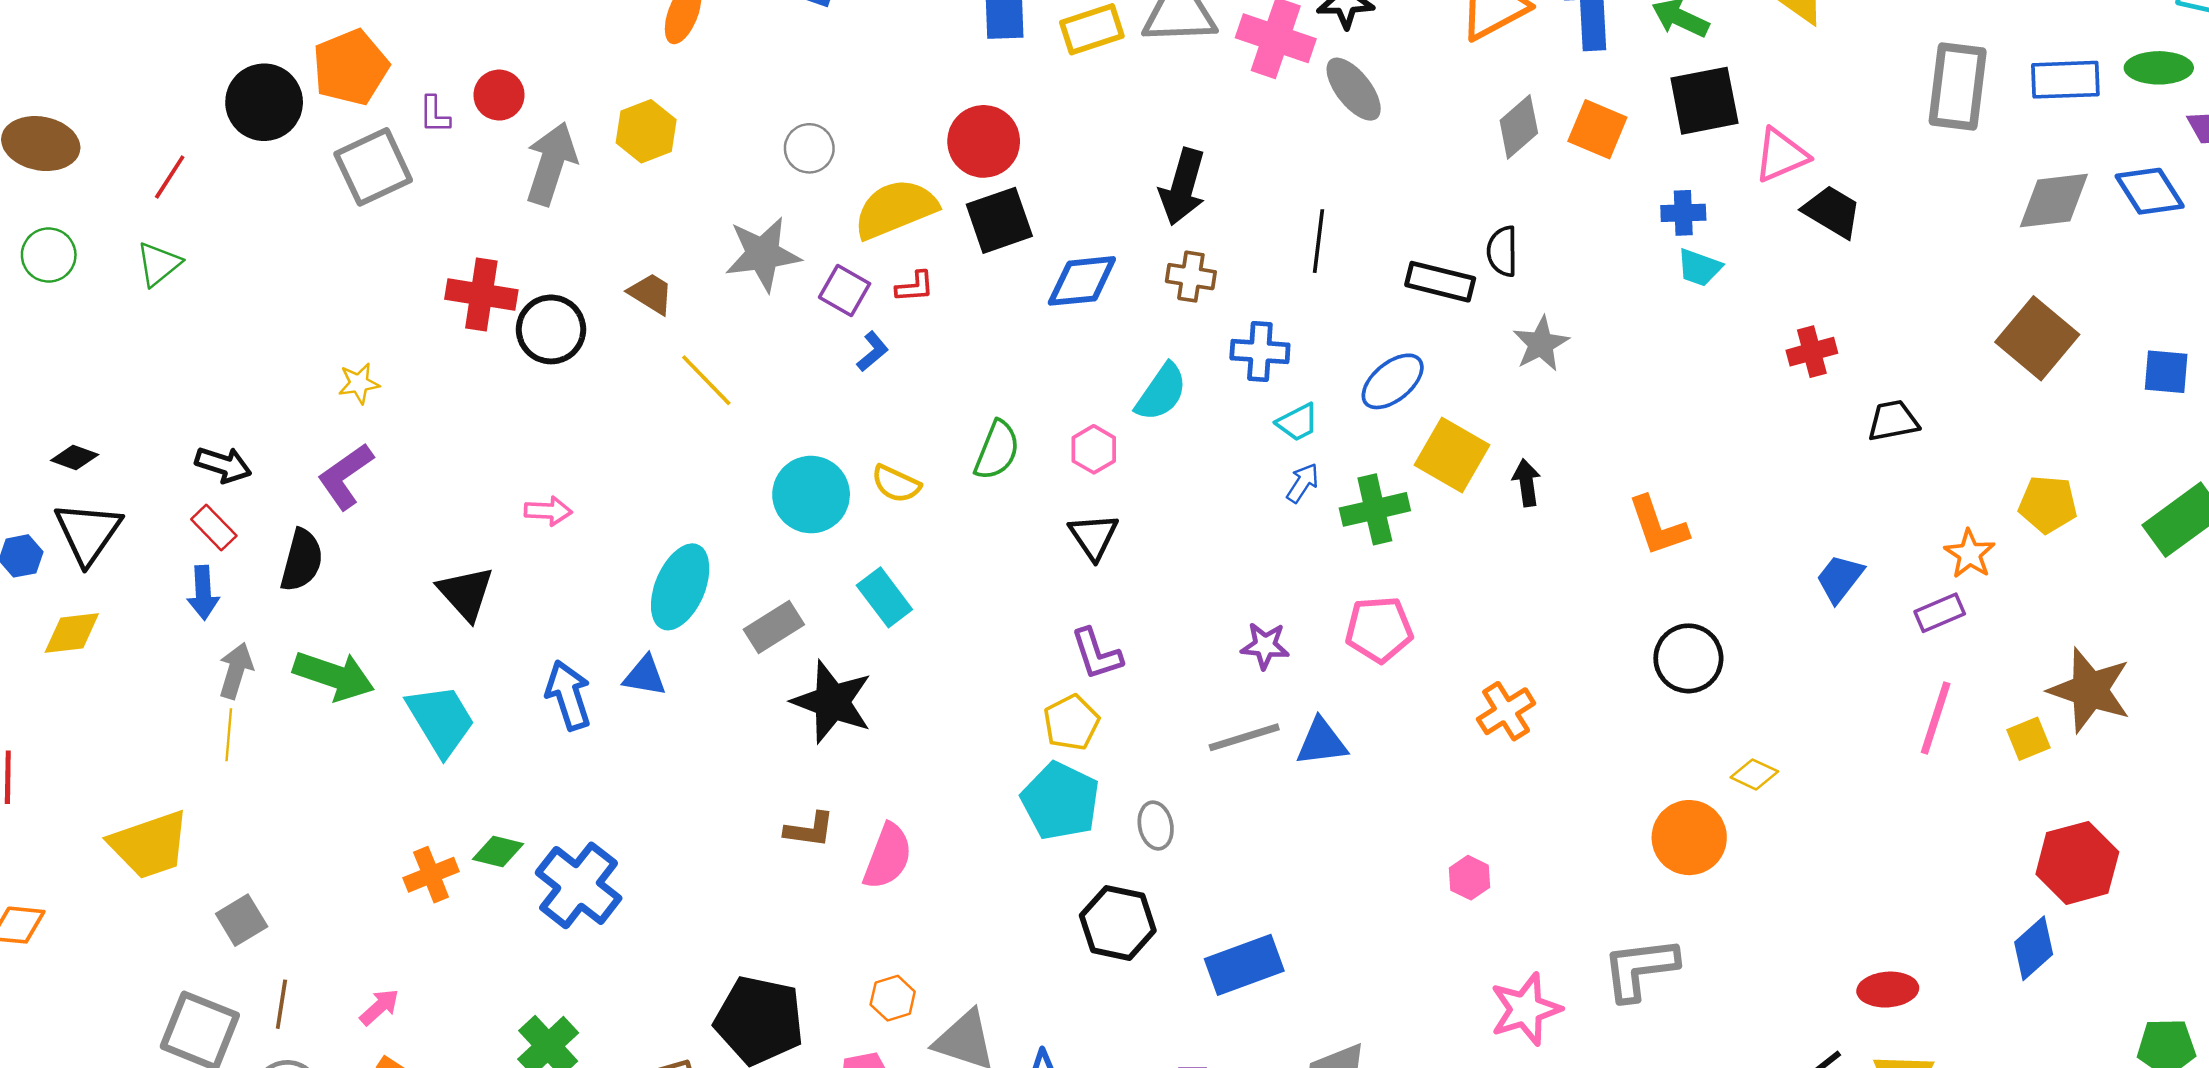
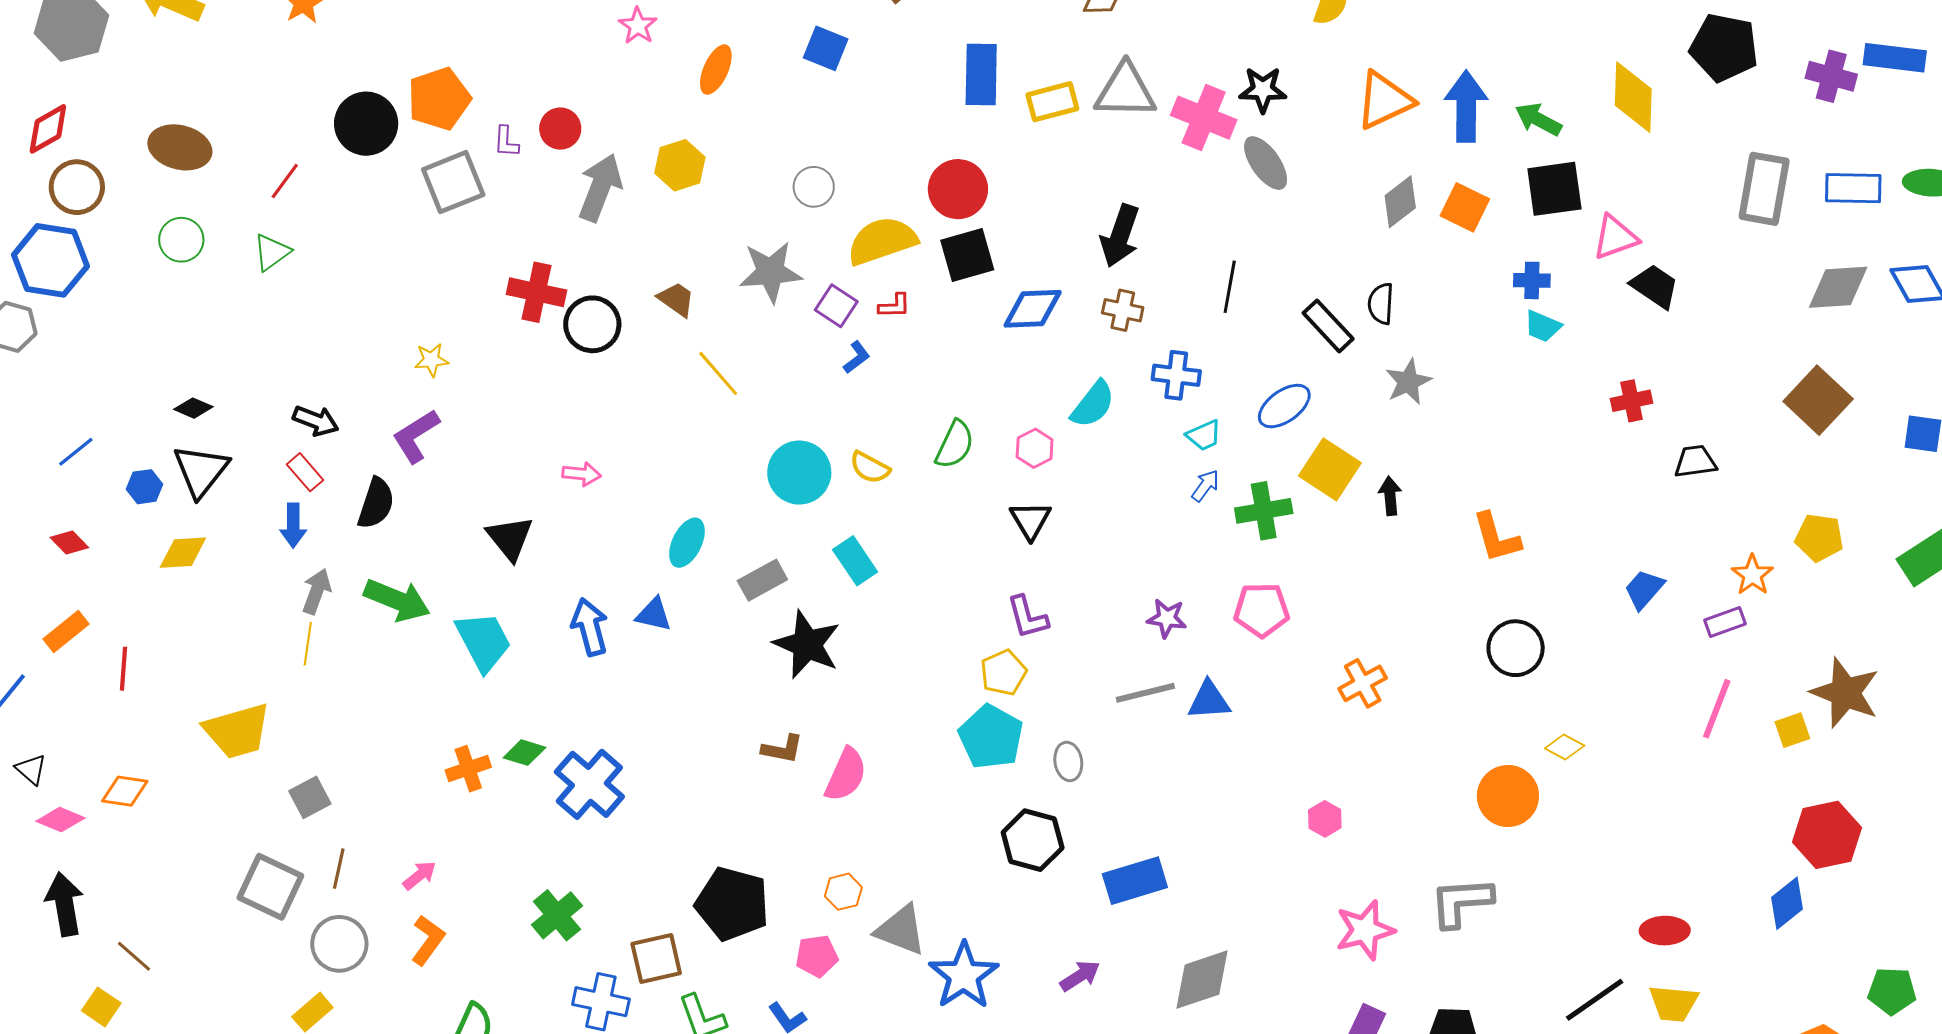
black rectangle: (1440, 282) -> (1328, 326), turned 30
cyan ellipse: (680, 587) -> (687, 543), size x0.7

